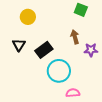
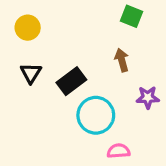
yellow circle: (28, 17) -> (28, 28), moved
purple star: (91, 50) -> (148, 97), moved

